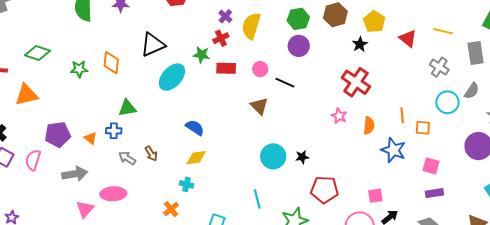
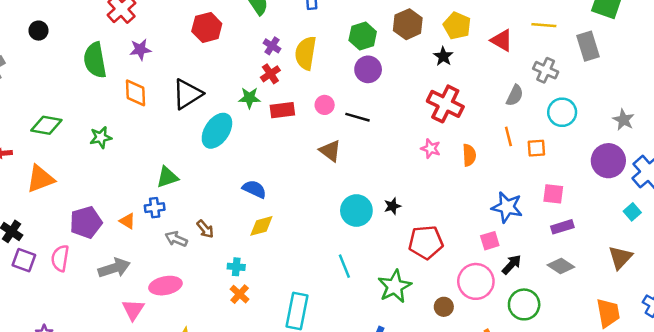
orange diamond: (111, 63) -> (136, 93), moved
gray semicircle: (472, 91) -> (515, 95), moved
blue star: (393, 150) -> (507, 207), moved
cyan cross: (187, 184) -> (236, 267), moved

